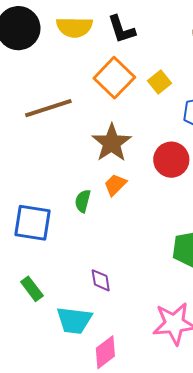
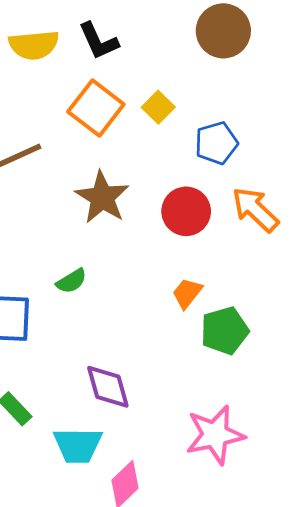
orange trapezoid: (115, 185) -> (187, 293), moved
green semicircle: (83, 201) -> (71, 281), turned -130
purple diamond: (101, 280) -> (108, 387), size x1.5

